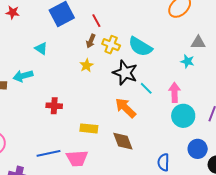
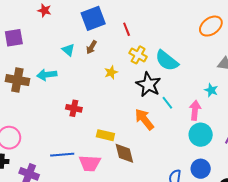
brown arrow: (91, 41) -> (91, 47), moved
cyan star: (187, 61) -> (211, 90), moved
brown diamond: (123, 141) -> (124, 153), moved
blue circle: (198, 149) -> (201, 169), moved

